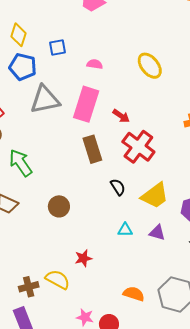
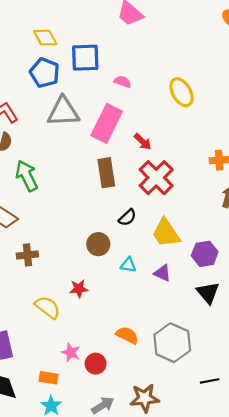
yellow diamond: (18, 35) -> (45, 38), turned -55
blue square: (58, 47) -> (85, 58), size x1.6
black semicircle: (118, 187) -> (127, 218), turned 72
yellow trapezoid: (155, 196) -> (166, 233), turned 84
brown circle: (59, 206) -> (98, 244), moved
brown cross: (29, 287) -> (27, 255), moved

